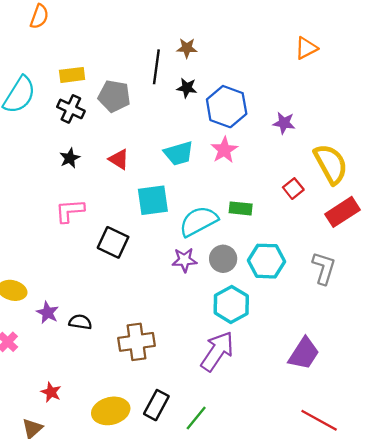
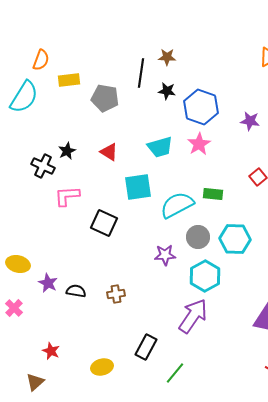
orange semicircle: (39, 16) -> (41, 60), moved
black cross: (71, 109) -> (43, 166), moved
purple star: (184, 260) -> (165, 255), moved
brown cross: (136, 342) -> (116, 294), moved, size x0.6
black rectangle: (156, 405) -> (146, 347), moved
yellow ellipse: (111, 411) -> (102, 367), size x0.7

